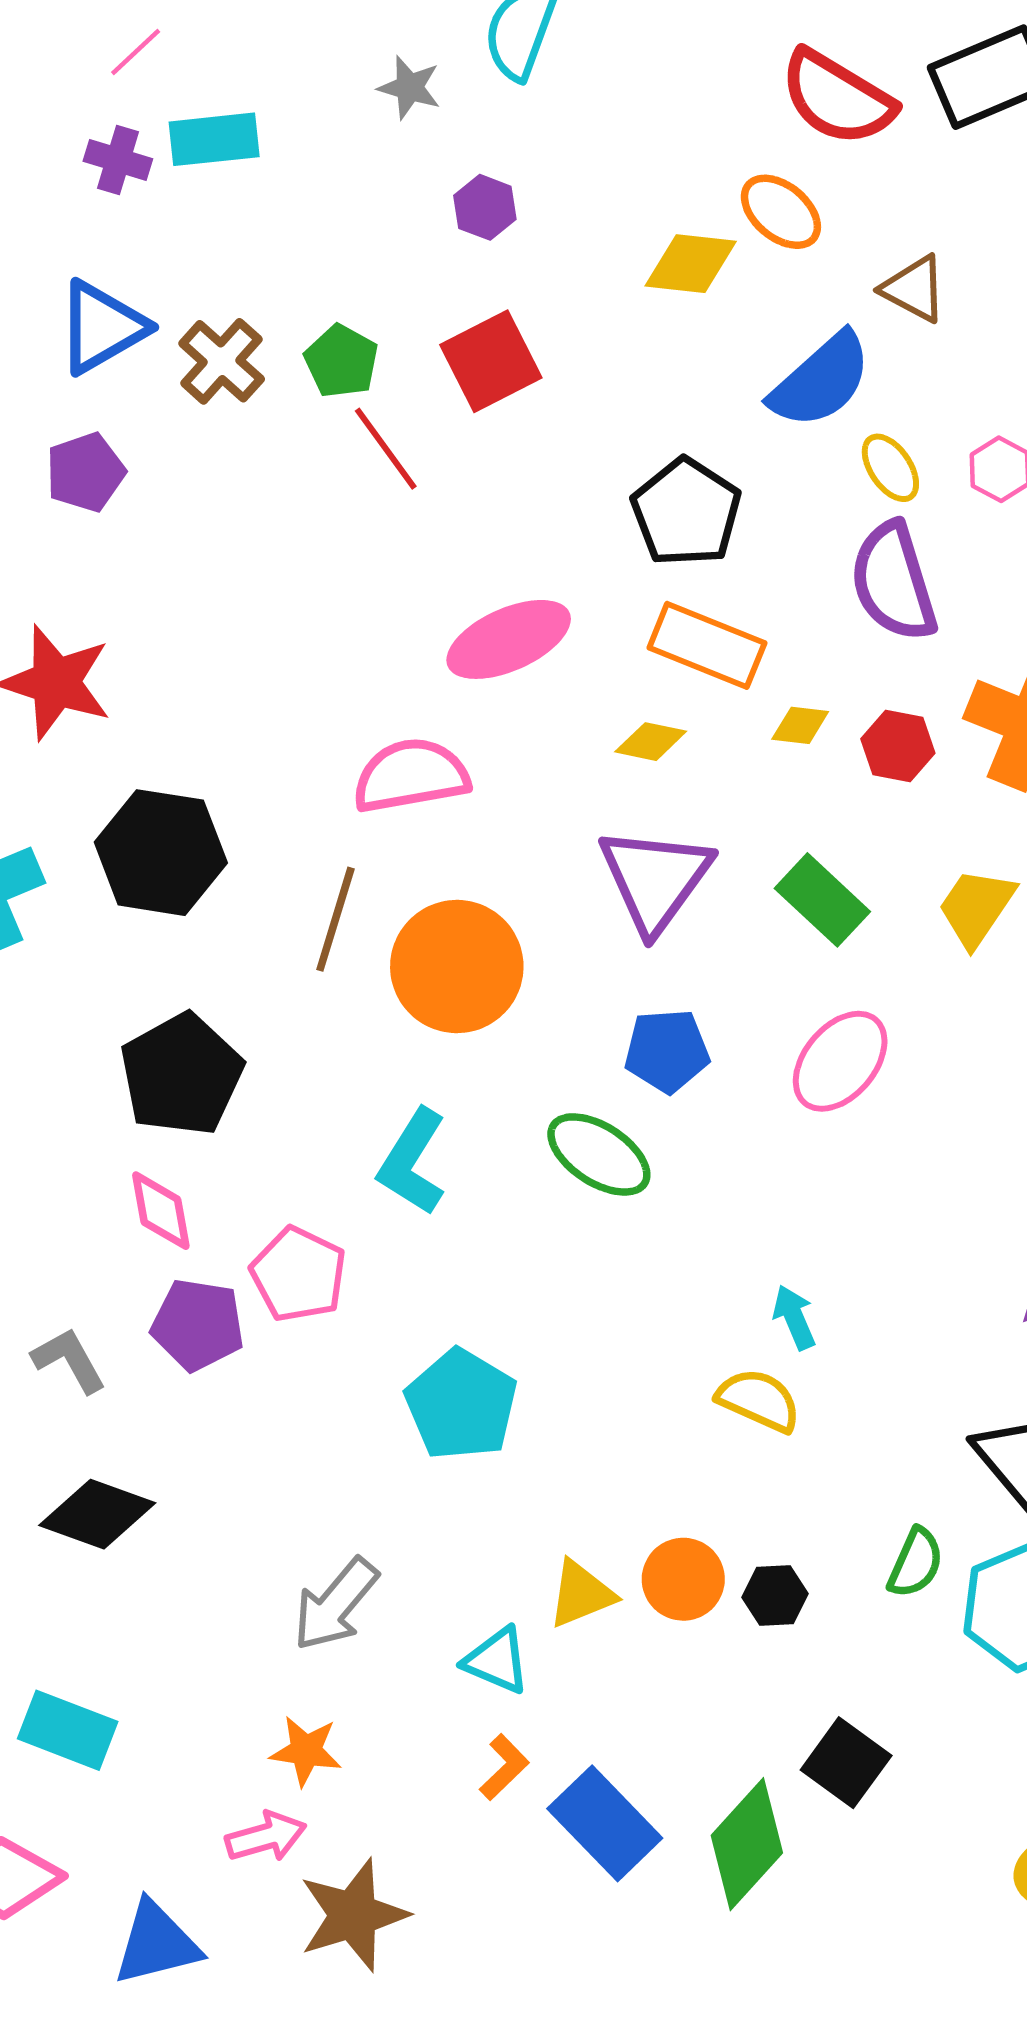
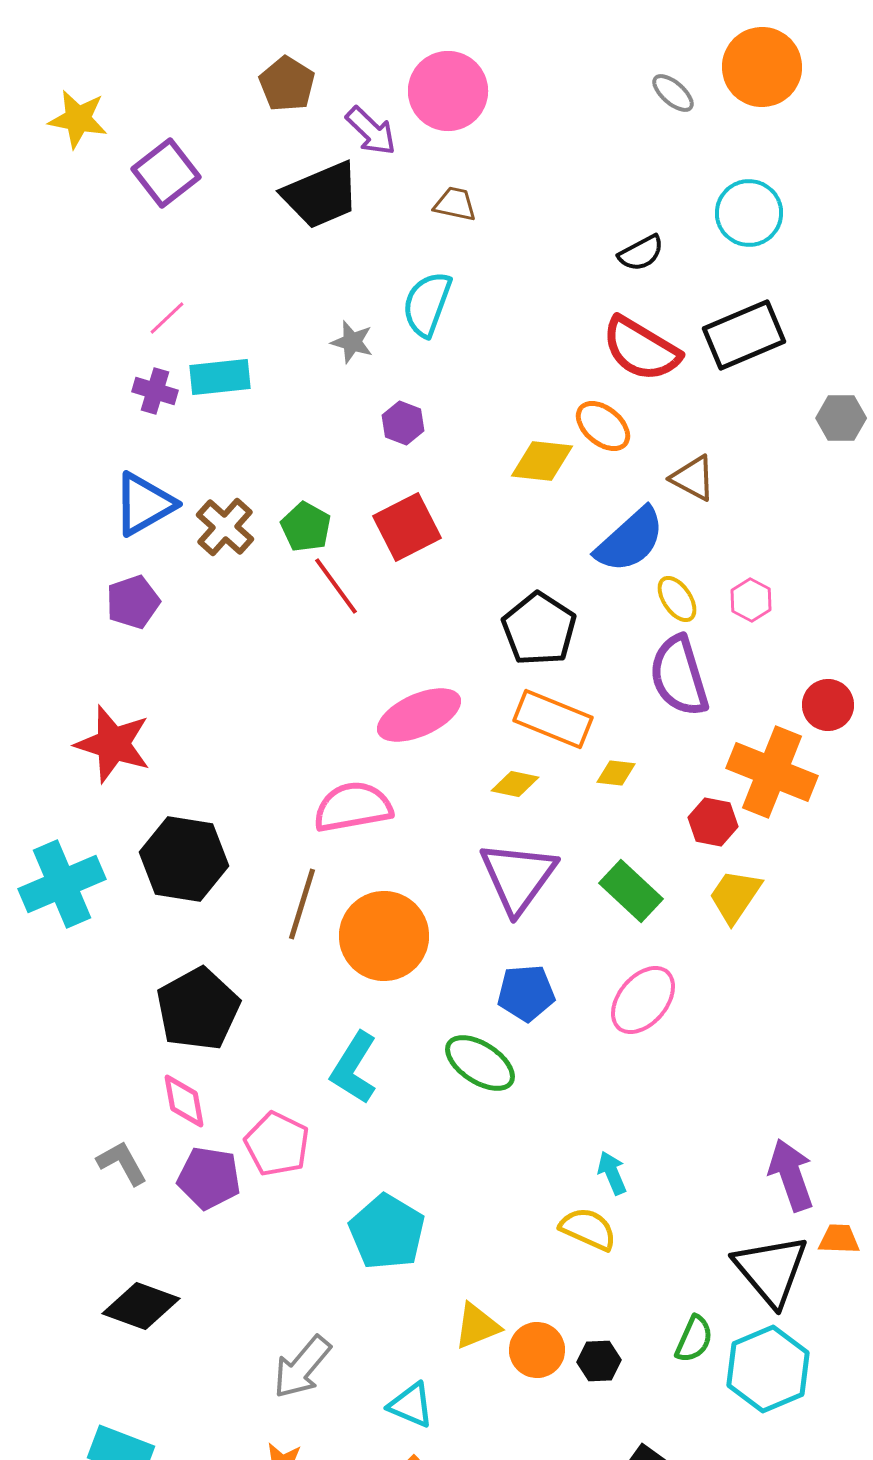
red hexagon: (898, 746) -> (713, 822), moved
gray L-shape: (69, 1360) -> (122, 1163), moved
yellow triangle: (581, 1594) -> (477, 1326), moved

